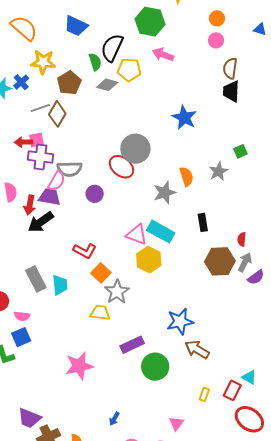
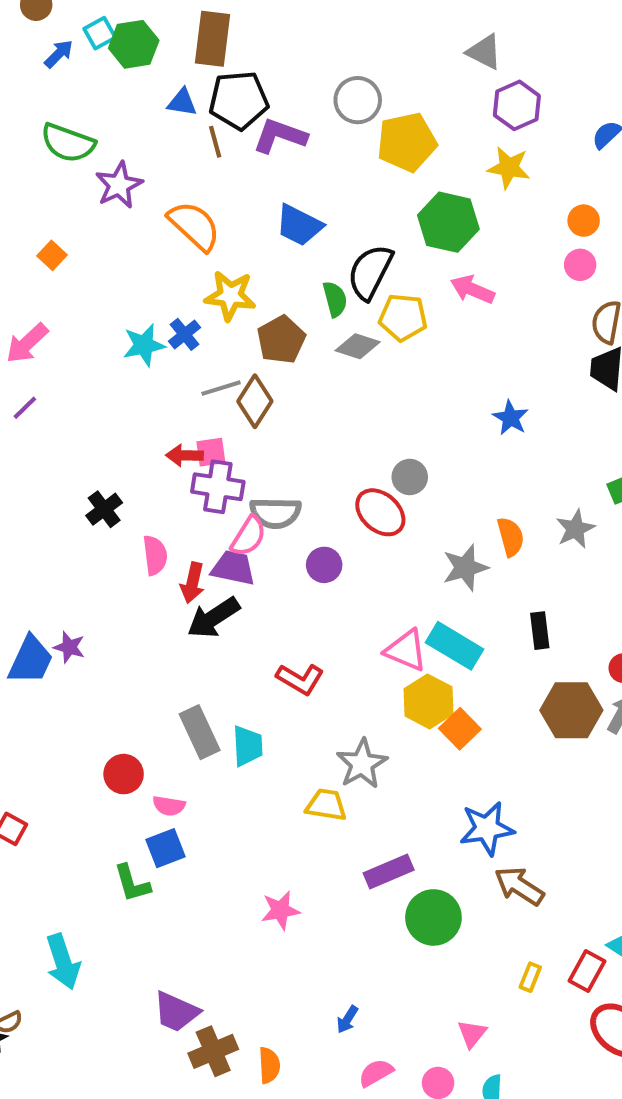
blue star: (184, 117) -> (511, 418), size x0.7
gray circle: (135, 149) -> (410, 477), size x0.6
orange square: (101, 273) -> (460, 729), moved
pink star: (79, 366) -> (280, 910), size x0.7

